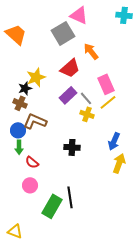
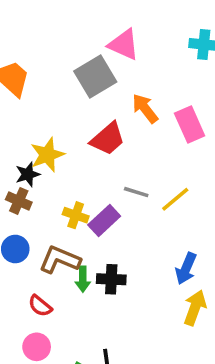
pink rectangle: (106, 84) -> (190, 125), moved
purple rectangle: (68, 95) -> (104, 221), moved
gray line: (86, 98) -> (136, 192), turned -32
yellow cross: (87, 114) -> (76, 215), moved
brown L-shape: (35, 121) -> (60, 260), moved
green arrow: (19, 147) -> (83, 279), moved

